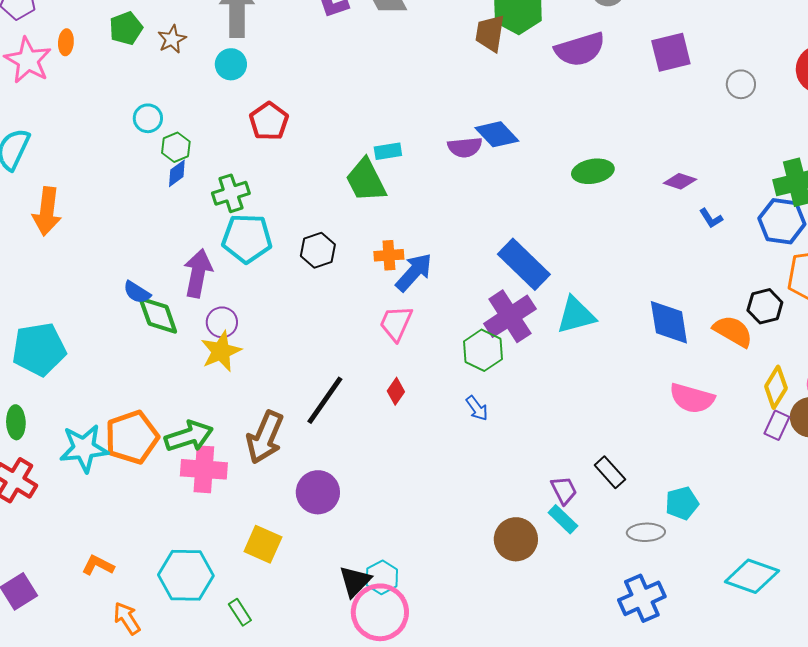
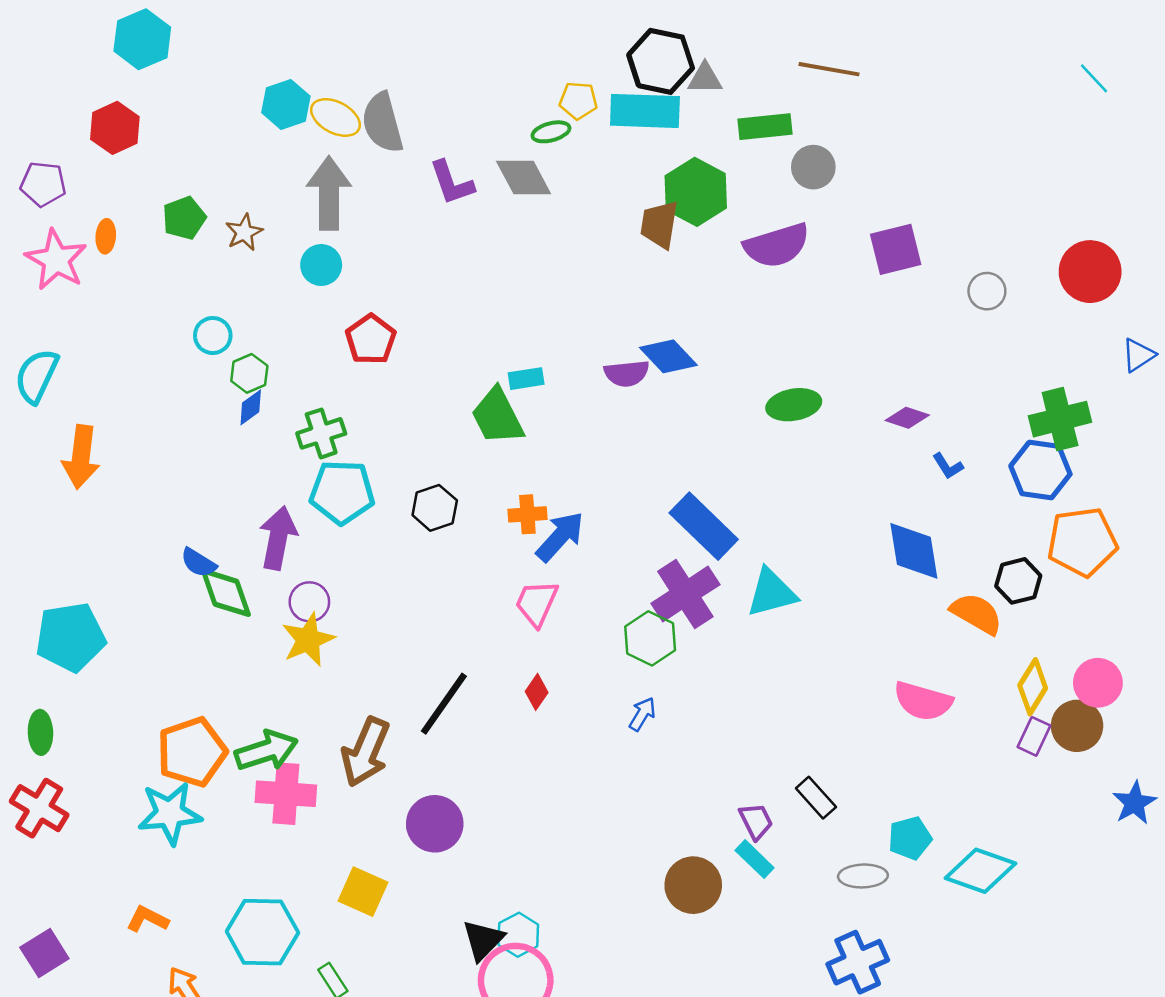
blue diamond: (669, 322) -> (914, 551), moved
blue arrow: (477, 408) -> (642, 714), turned -112
cyan star: (84, 448) -> (170, 813), moved
cyan diamond: (752, 576) -> (980, 871), moved

